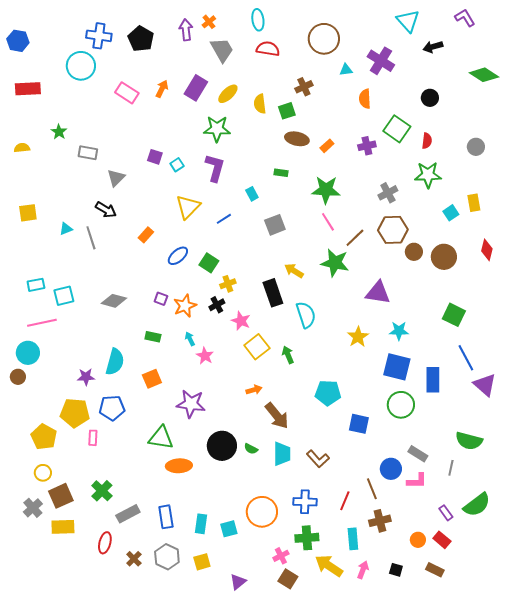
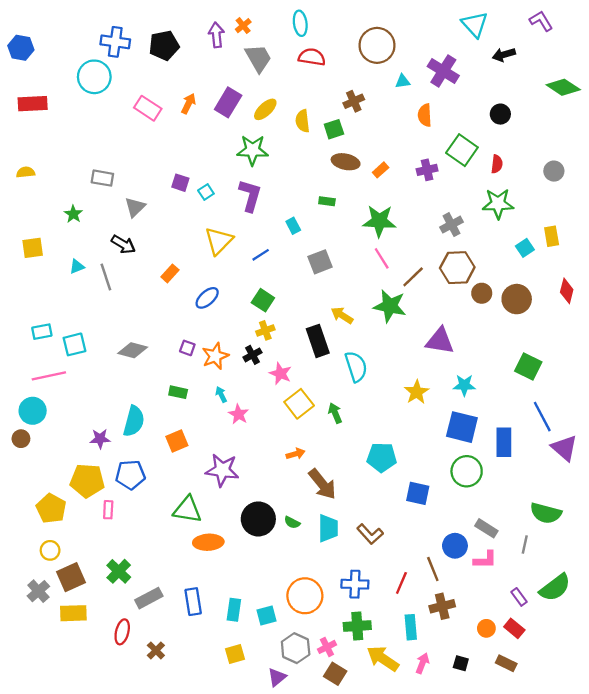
black pentagon: (141, 39) -> (164, 45), turned 30
green star: (59, 132) -> (73, 214), moved
green square: (209, 263) -> (263, 300), moved
gray hexagon: (167, 557) -> (296, 648), moved

